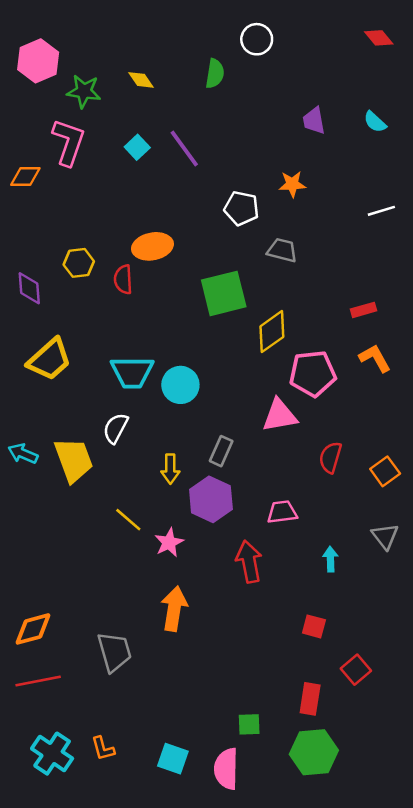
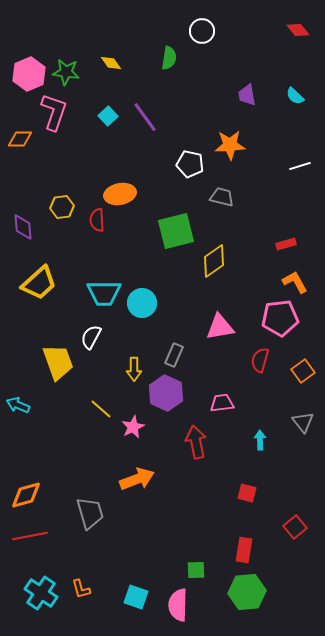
pink hexagon: (38, 61) -> (29, 74), moved
orange star: (292, 184) -> (230, 145), size x1.4
pink pentagon: (313, 373) -> (280, 318), moved
cyan arrow: (23, 454) -> (18, 405), moved
orange arrow: (174, 609) -> (137, 479), turned 60
red square: (356, 670) -> (295, 527), moved

